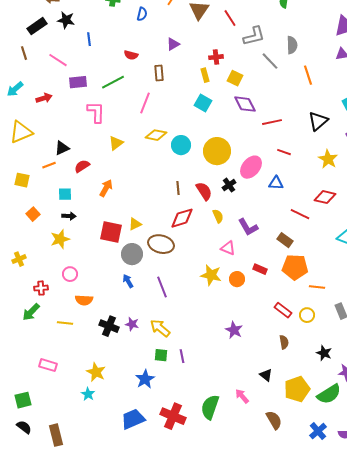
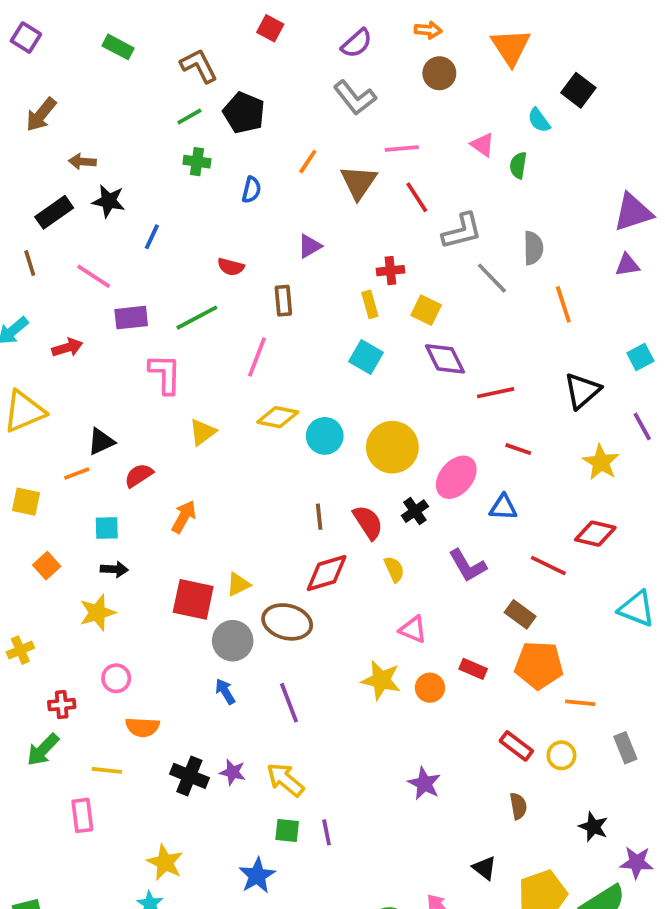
blue line: (89, 39) -> (152, 237), turned 32
purple L-shape: (248, 227) -> (468, 566), moved
pink rectangle: (48, 365) -> (82, 815), moved, turned 66

